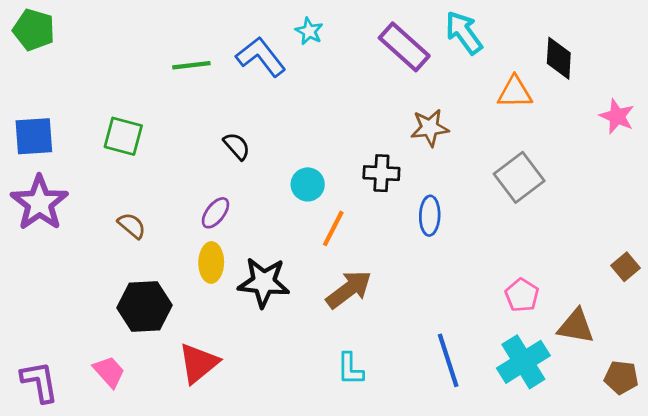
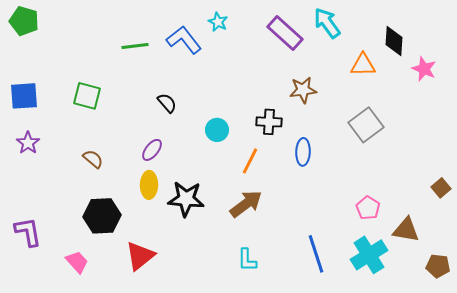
pink star: (617, 116) -> (424, 69), moved
purple star: (40, 203) -> (28, 143), size x0.6
orange line: (333, 228) -> (250, 161), moved
purple L-shape: (40, 382) -> (28, 232), moved

